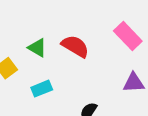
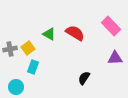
cyan rectangle: (42, 89) -> (33, 67), moved, turned -48

